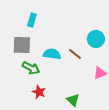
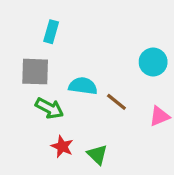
brown line: (75, 54) -> (116, 102), moved
green triangle: (73, 100) -> (97, 154), moved

